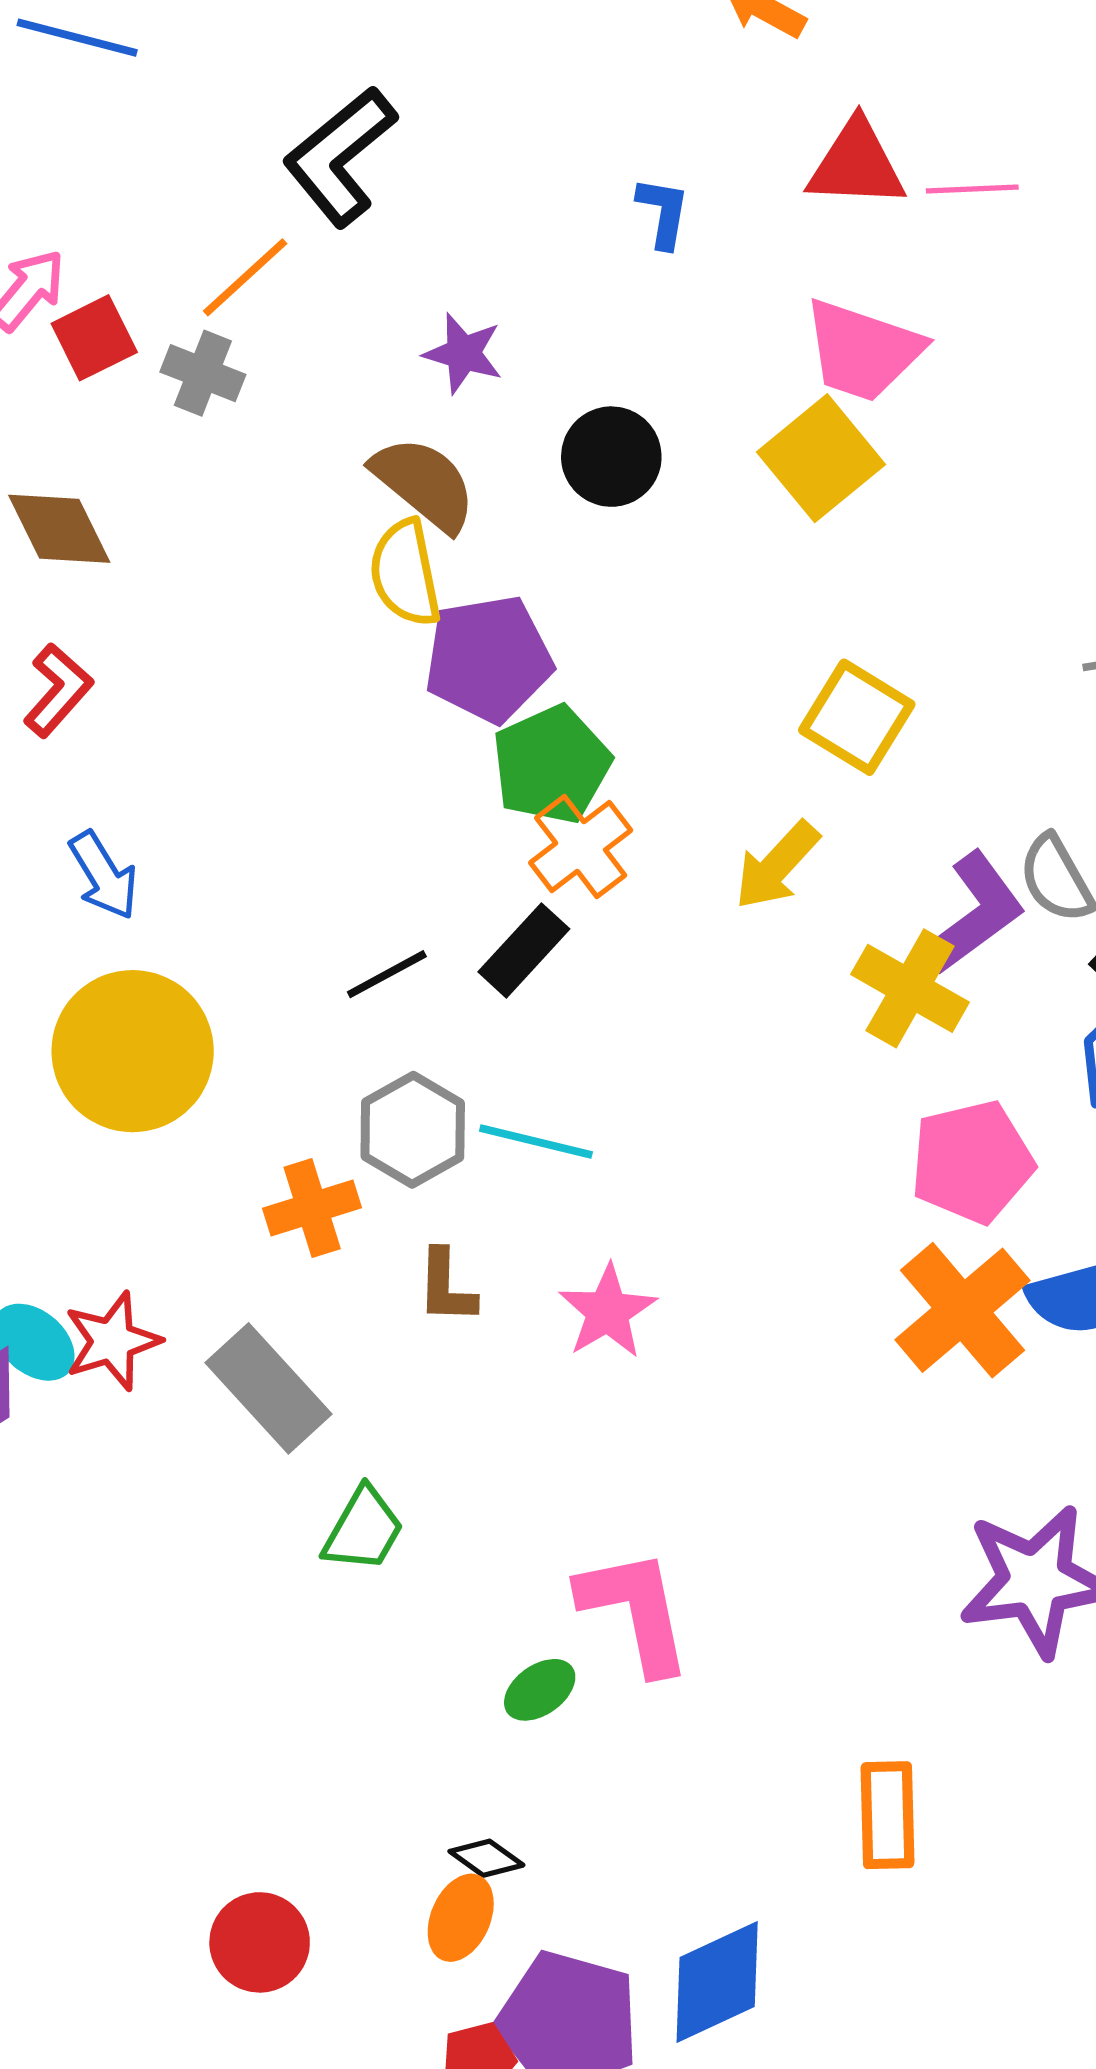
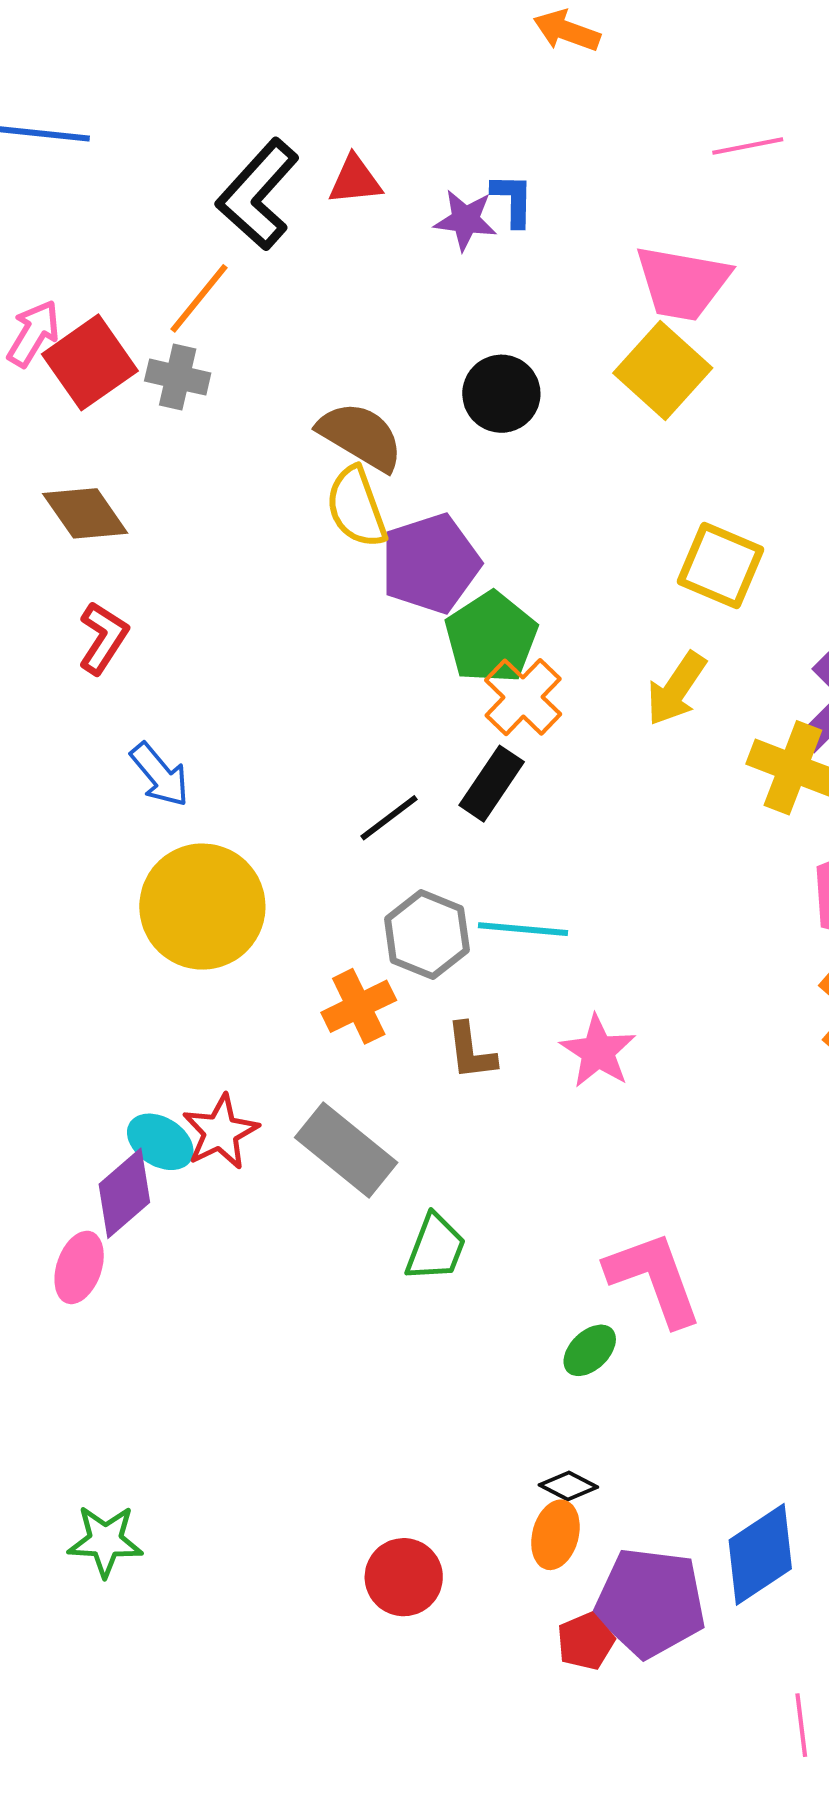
red triangle: (856, 164) -> (355, 180), moved, size x0.7
red square: (94, 338) -> (90, 362), size x1.4
purple star: (463, 353) -> (465, 220), moved

